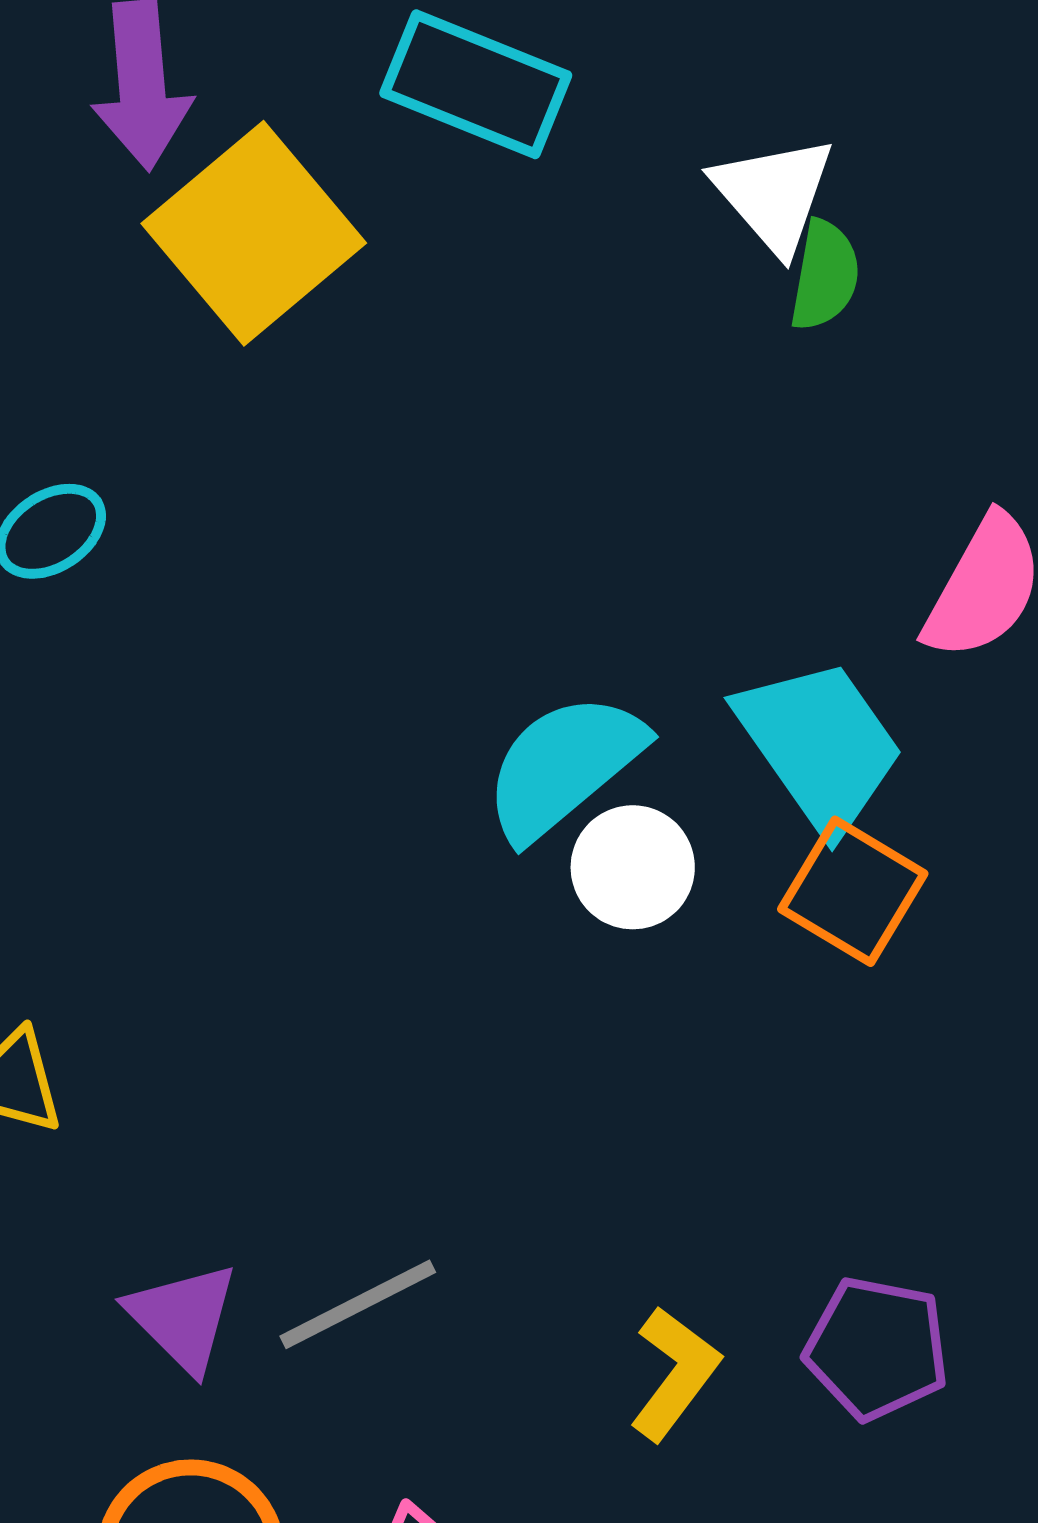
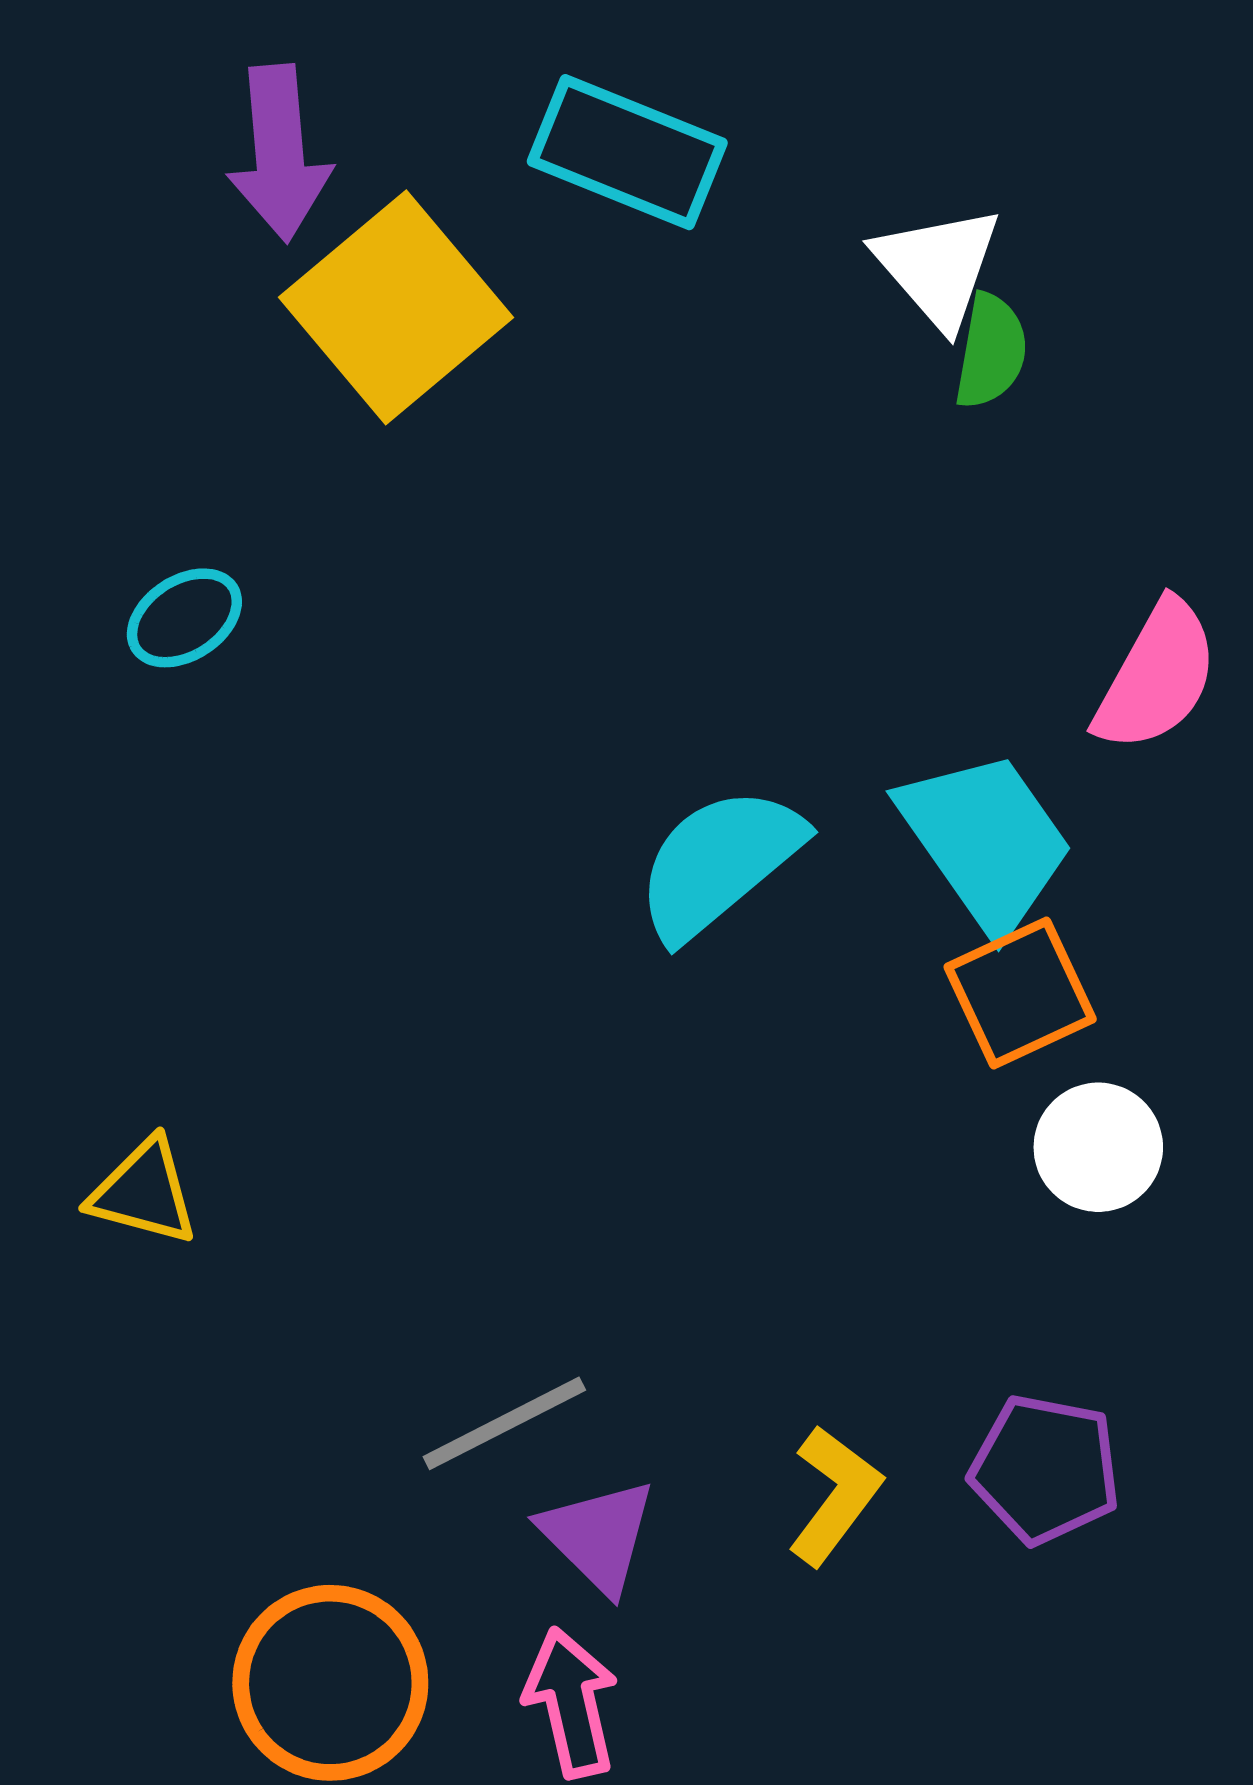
white circle: (633, 867) -> (1098, 1147), moved
orange square: (853, 891) -> (1020, 993), turned 34
purple triangle: (183, 1317) -> (598, 1536), moved

